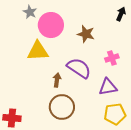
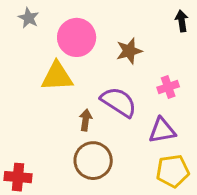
gray star: (30, 12) -> (29, 18), moved
black arrow: (121, 14) -> (182, 21), turned -32
brown star: (86, 34) -> (129, 51), turned -30

